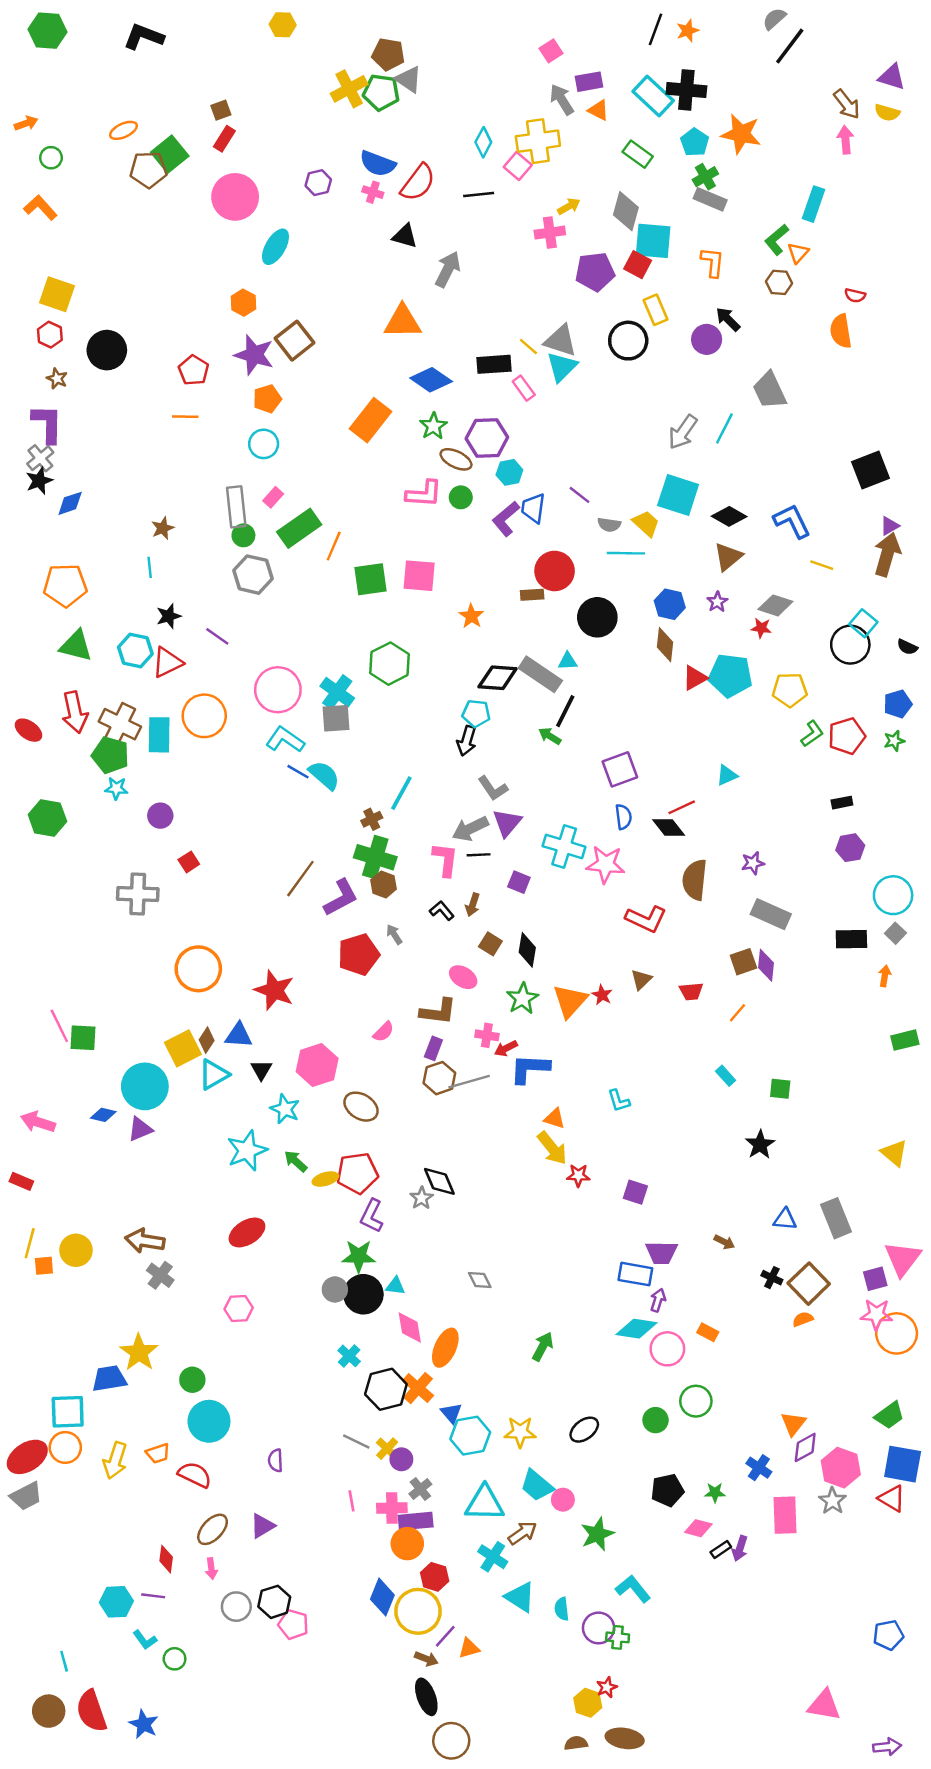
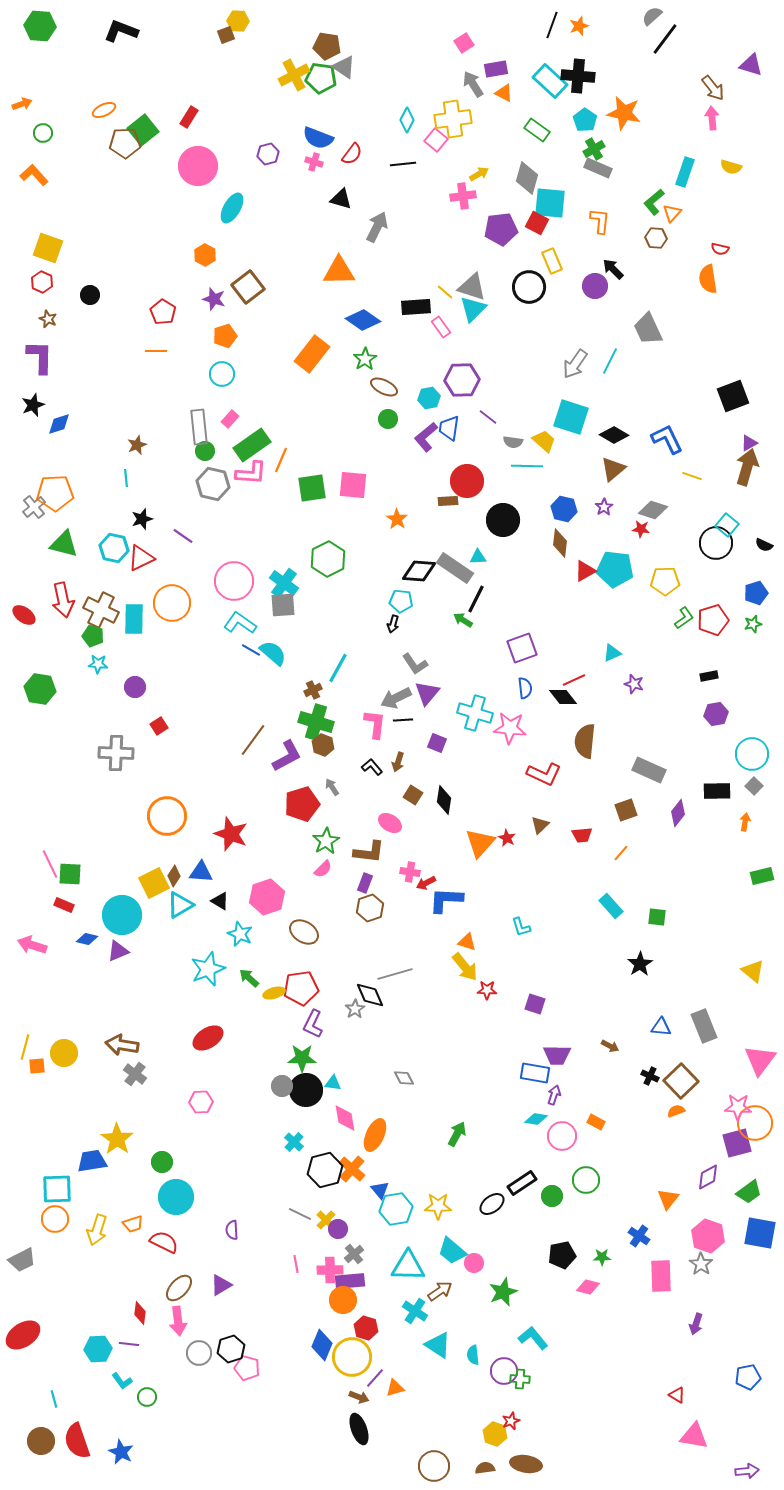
brown square: (221, 110) -> (226, 35), moved
yellow semicircle: (887, 113) -> (731, 167), moved
red semicircle: (418, 183) -> (352, 154), size x0.7
black circle: (107, 350) -> (90, 295), size x0.6
purple star: (254, 355) -> (214, 299), size x0.7
purple hexagon: (487, 438) -> (462, 380), moved
gray cross: (40, 458) -> (34, 507), moved
pink L-shape: (424, 494) -> (251, 473), moved
black arrow: (467, 741) -> (393, 624), size x0.7
green pentagon: (110, 755) -> (93, 636), size x0.7
purple star: (753, 863) -> (634, 684), moved, turned 30
purple diamond: (766, 965) -> (678, 813), moved, turned 32
green star: (523, 999) -> (326, 841), moved
black triangle: (261, 1070) -> (220, 901), turned -30
cyan rectangle: (726, 1076) -> (611, 906), size x1.4
gray line: (469, 1082) -> (395, 974), moved
red rectangle: (21, 1181) -> (64, 905), moved
purple square: (875, 1279) -> (737, 1143), moved, size x1.4
cyan diamond: (637, 1329) -> (536, 1119), size x0.7
purple diamond: (805, 1447) -> (708, 1177), moved
red ellipse: (27, 1457) -> (23, 1335), moved
red triangle: (892, 1498) -> (677, 1395), moved, size x0.7
purple arrow: (740, 1548) -> (696, 1324), moved
black rectangle: (721, 1550) -> (522, 1183), moved, size x1.6
pink arrow: (211, 1569) -> (178, 1321), size x1.6
brown circle: (451, 1741) -> (434, 1466), moved

